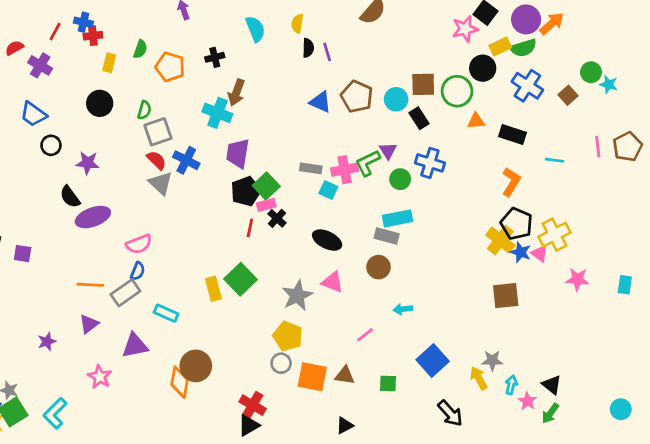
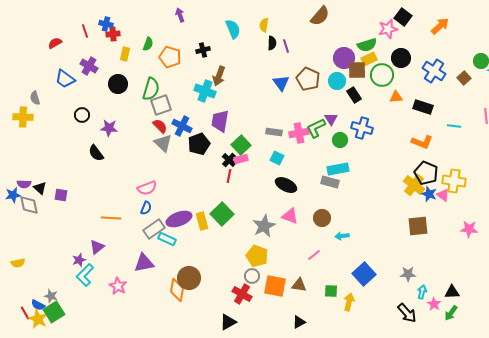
purple circle: (526, 19) -> (344, 58), moved
orange arrow: (552, 23) -> (440, 26), moved
red line: (55, 32) -> (85, 31), turned -48
yellow rectangle: (500, 47) -> (369, 59), moved
green semicircle: (523, 48) -> (367, 45), moved
purple cross: (40, 65) -> (89, 66), moved
blue triangle: (320, 102) -> (281, 83), turned 30
green semicircle: (144, 110) -> (151, 89), size x1.6
blue trapezoid: (33, 114) -> (65, 79), moved
orange L-shape: (511, 182) -> (422, 142), turned 80
cyan square: (328, 190) -> (277, 158), moved
black pentagon: (246, 191) -> (199, 144), moved
purple ellipse: (93, 217) -> (179, 219), moved
black cross: (277, 218) -> (229, 160), moved
yellow cross: (554, 235) -> (454, 181), turned 35
brown circle: (378, 267) -> (322, 218), moved
pink star: (577, 279) -> (469, 229), moved
gray rectangle: (125, 293) -> (154, 229), moved
purple triangle: (89, 324) -> (97, 247), moved
yellow arrow: (479, 378) -> (349, 302), moved, turned 42
black triangle: (552, 385) -> (452, 292), turned -42
red cross: (253, 405) -> (242, 294), moved
cyan L-shape: (55, 413) -> (85, 275), moved
black arrow: (450, 413) -> (407, 313), moved

